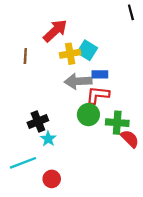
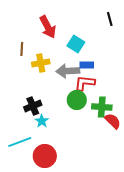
black line: (131, 12) -> (110, 19), moved
red arrow: (55, 31) -> (48, 27), turned 105
yellow cross: (70, 54) -> (41, 63), moved
red circle: (52, 179) -> (45, 156), size x1.5

